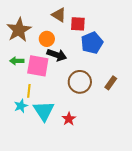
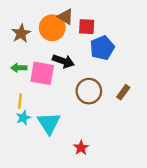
brown star: (19, 30) -> (21, 33), size x0.7
orange circle: (47, 39) -> (52, 28), moved, size x1.5
yellow line: (29, 91) -> (20, 101), moved
red star: (69, 119) -> (81, 148), moved

